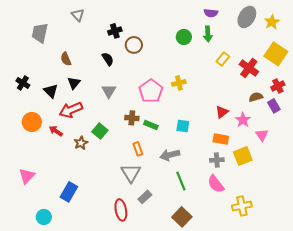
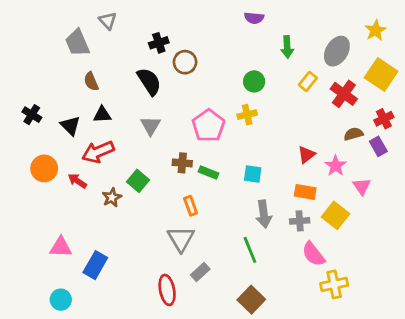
purple semicircle: (211, 13) -> (254, 18), moved
gray ellipse: (247, 17) -> (337, 51), moved
gray trapezoid: (40, 33) -> (77, 43), moved, turned -35
green circle: (184, 37) -> (254, 81), moved
black semicircle: (108, 59) -> (149, 81), size x1.5
black triangle: (74, 83) -> (102, 115), turned 48
gray arrow: (170, 155) -> (264, 214), moved, turned -84
yellow square: (243, 156) -> (336, 215), turned -30
pink triangle: (27, 176) -> (61, 247), moved, turned 48
pink semicircle: (216, 184) -> (313, 254), moved

